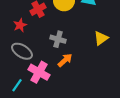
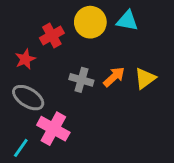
orange arrow: (65, 60) -> (114, 77), moved

